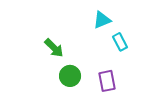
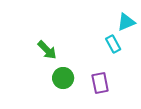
cyan triangle: (102, 20) -> (126, 22), moved

